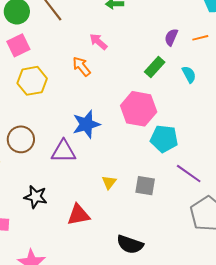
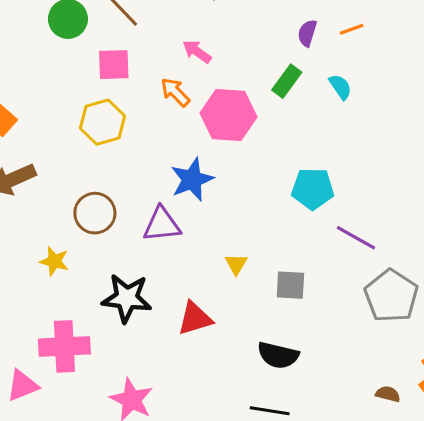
pink square: (18, 45) -> (114, 65), moved, turned 30
pink hexagon: (139, 109) -> (228, 115), moved
gray square: (145, 186) -> (290, 285), moved
black star: (36, 197) -> (127, 298), size x1.4

